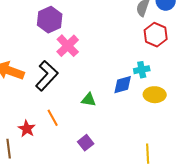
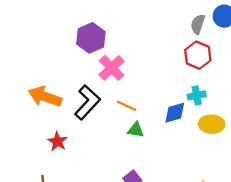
red hexagon: (156, 35) -> (198, 55), moved
orange line: (53, 118) -> (126, 106), moved, turned -36
red star: (27, 129) -> (57, 141), moved

